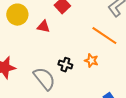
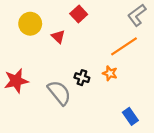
red triangle: (43, 27) -> (58, 37), turned 32
orange line: (104, 36) -> (124, 46), turned -68

